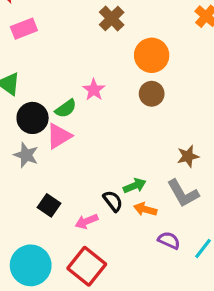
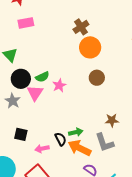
orange circle: (152, 55) -> (90, 47), moved
pink star: (94, 90) -> (59, 85), moved
pink triangle: (59, 136) -> (35, 93), turned -36
black square: (49, 205) -> (21, 134), turned -32
orange arrow: (145, 209) -> (79, 148), size x1.6

